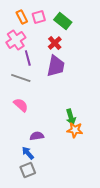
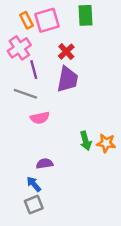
pink square: (39, 17) -> (47, 20), size x1.5
green rectangle: (63, 21) -> (86, 15), moved, turned 48
pink semicircle: (21, 105) -> (40, 118), moved, turned 126
orange star: (75, 130) -> (106, 143), moved

